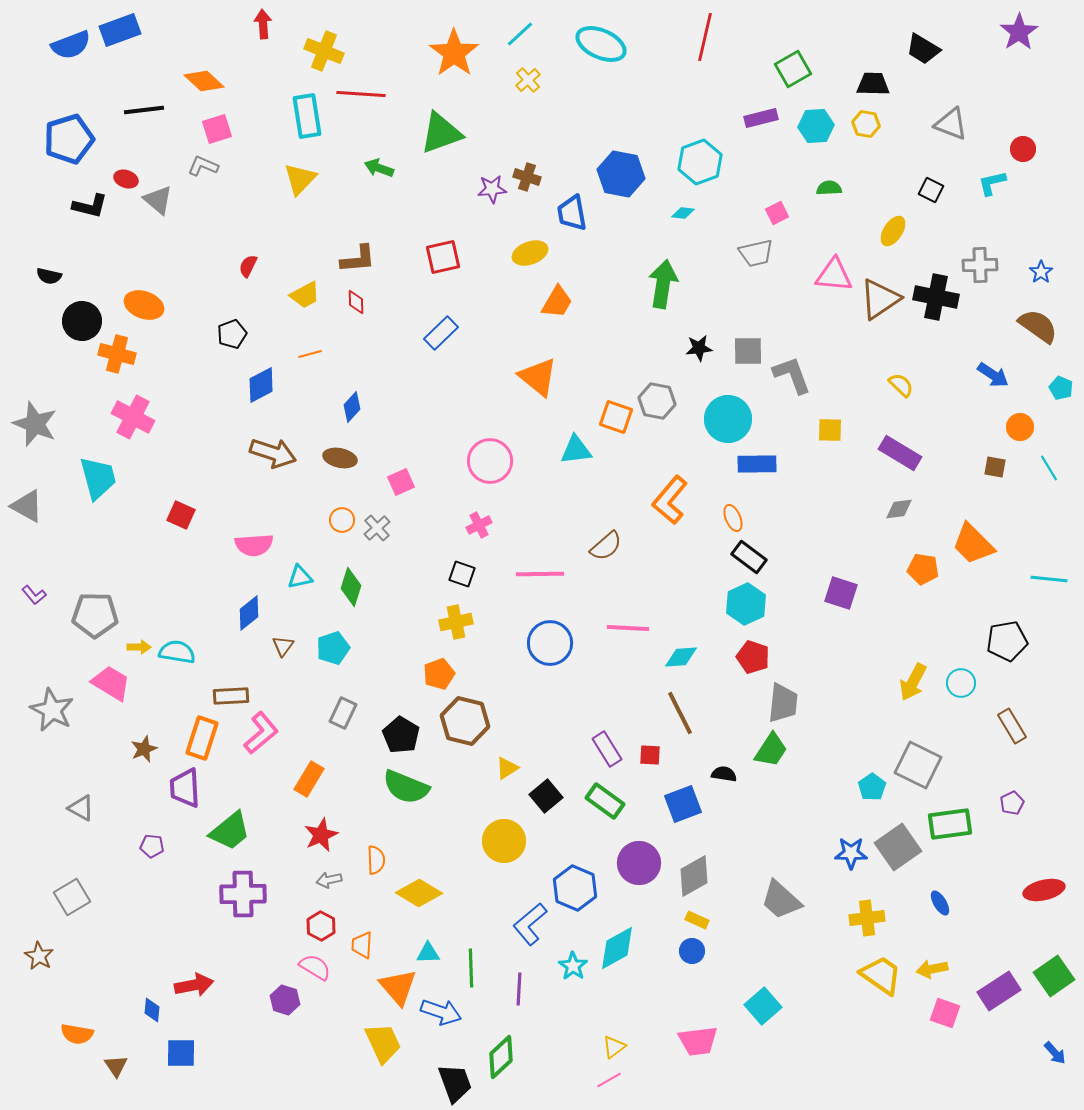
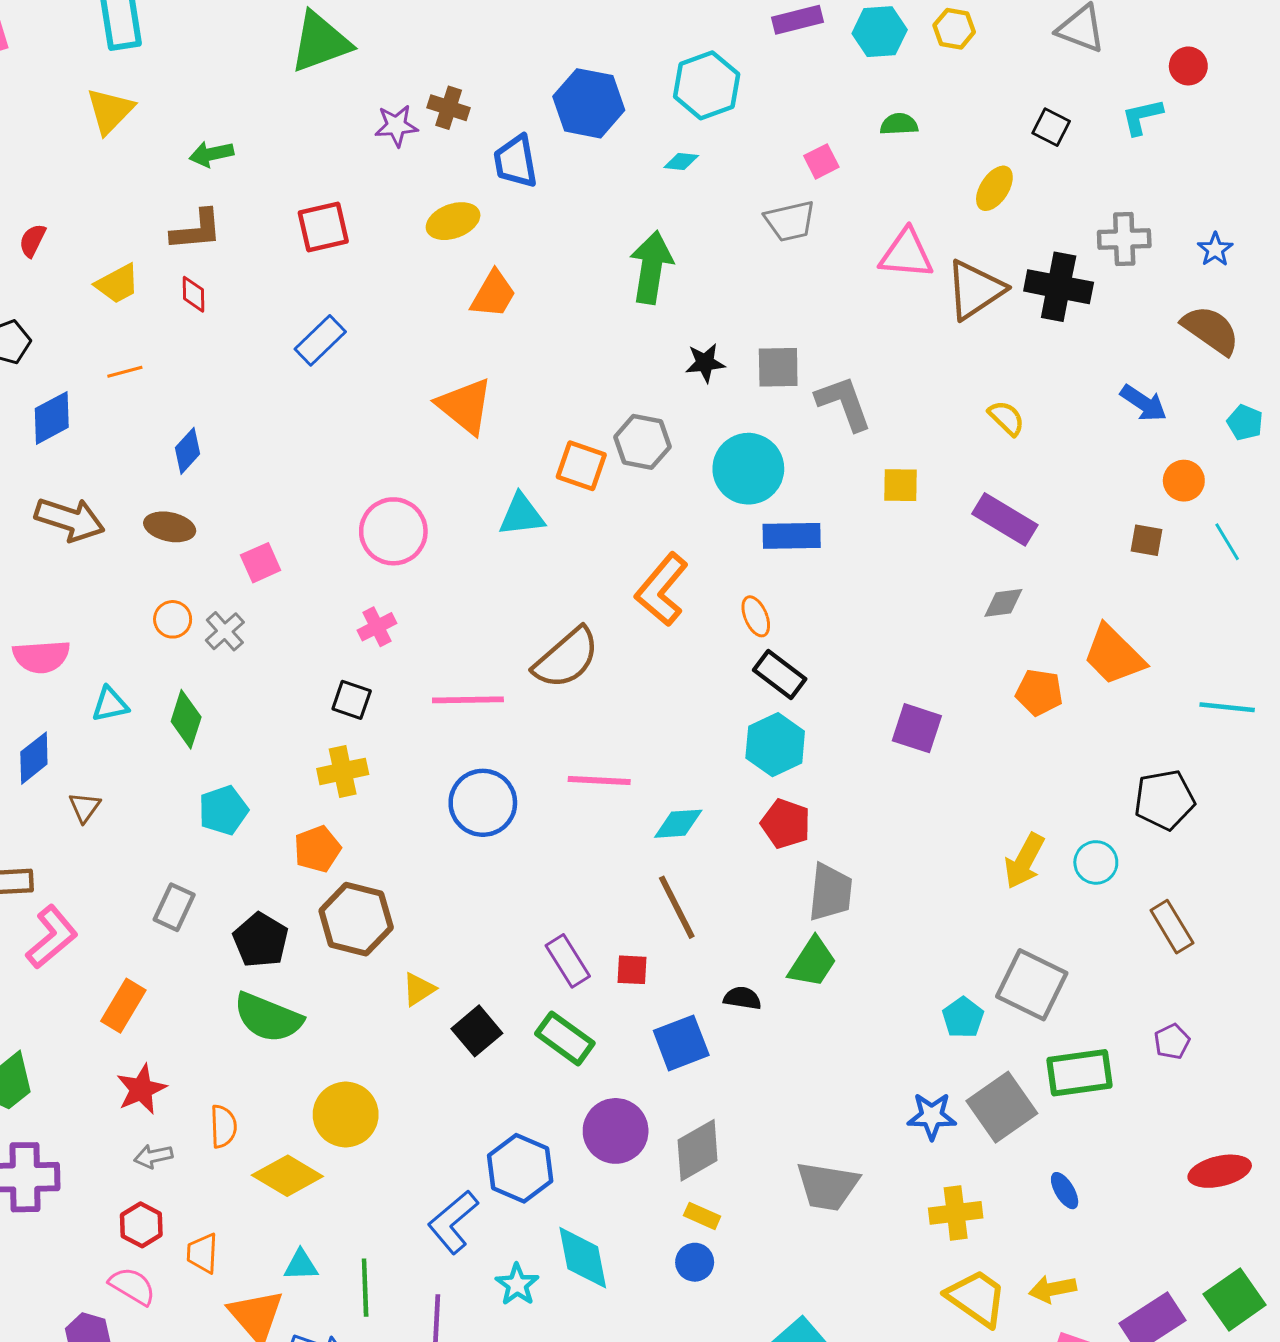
green arrow: (379, 168) -> (211, 154), moved, turned -32
brown semicircle: (606, 546) -> (566, 658), size x1.4
cyan pentagon: (333, 648) -> (223, 810), moved
yellow circle: (504, 841) -> (346, 1115), moved
gray trapezoid: (781, 900) -> (827, 1186), turned -33
cyan diamond: (617, 948) -> (583, 1258), turned -72

